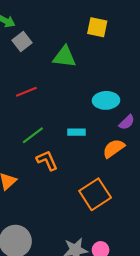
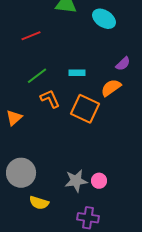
cyan ellipse: (106, 100) -> (104, 19), moved, turned 35
orange square: (95, 194) -> (85, 109), moved, turned -32

